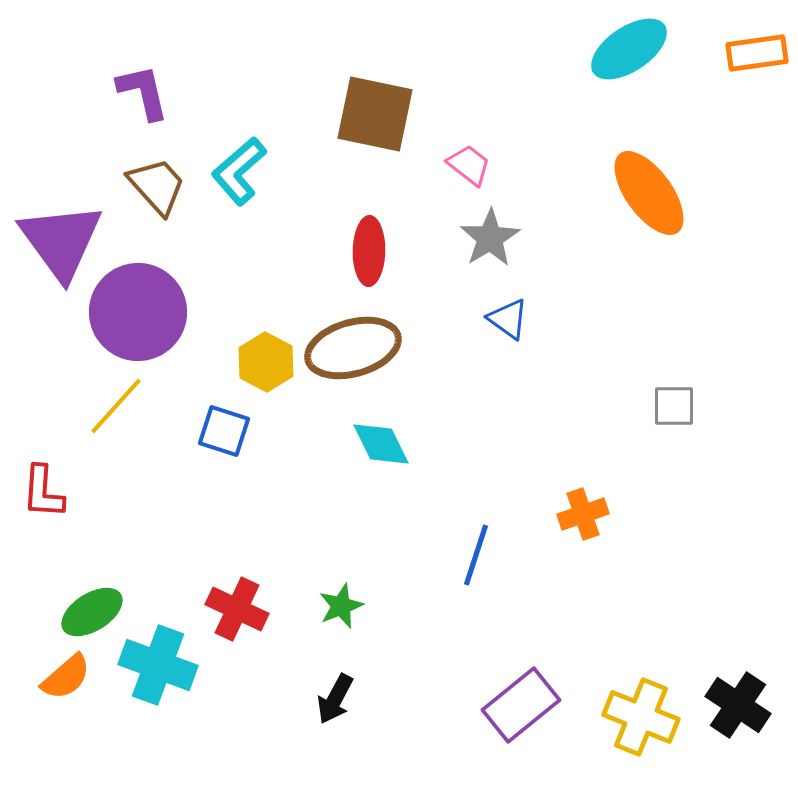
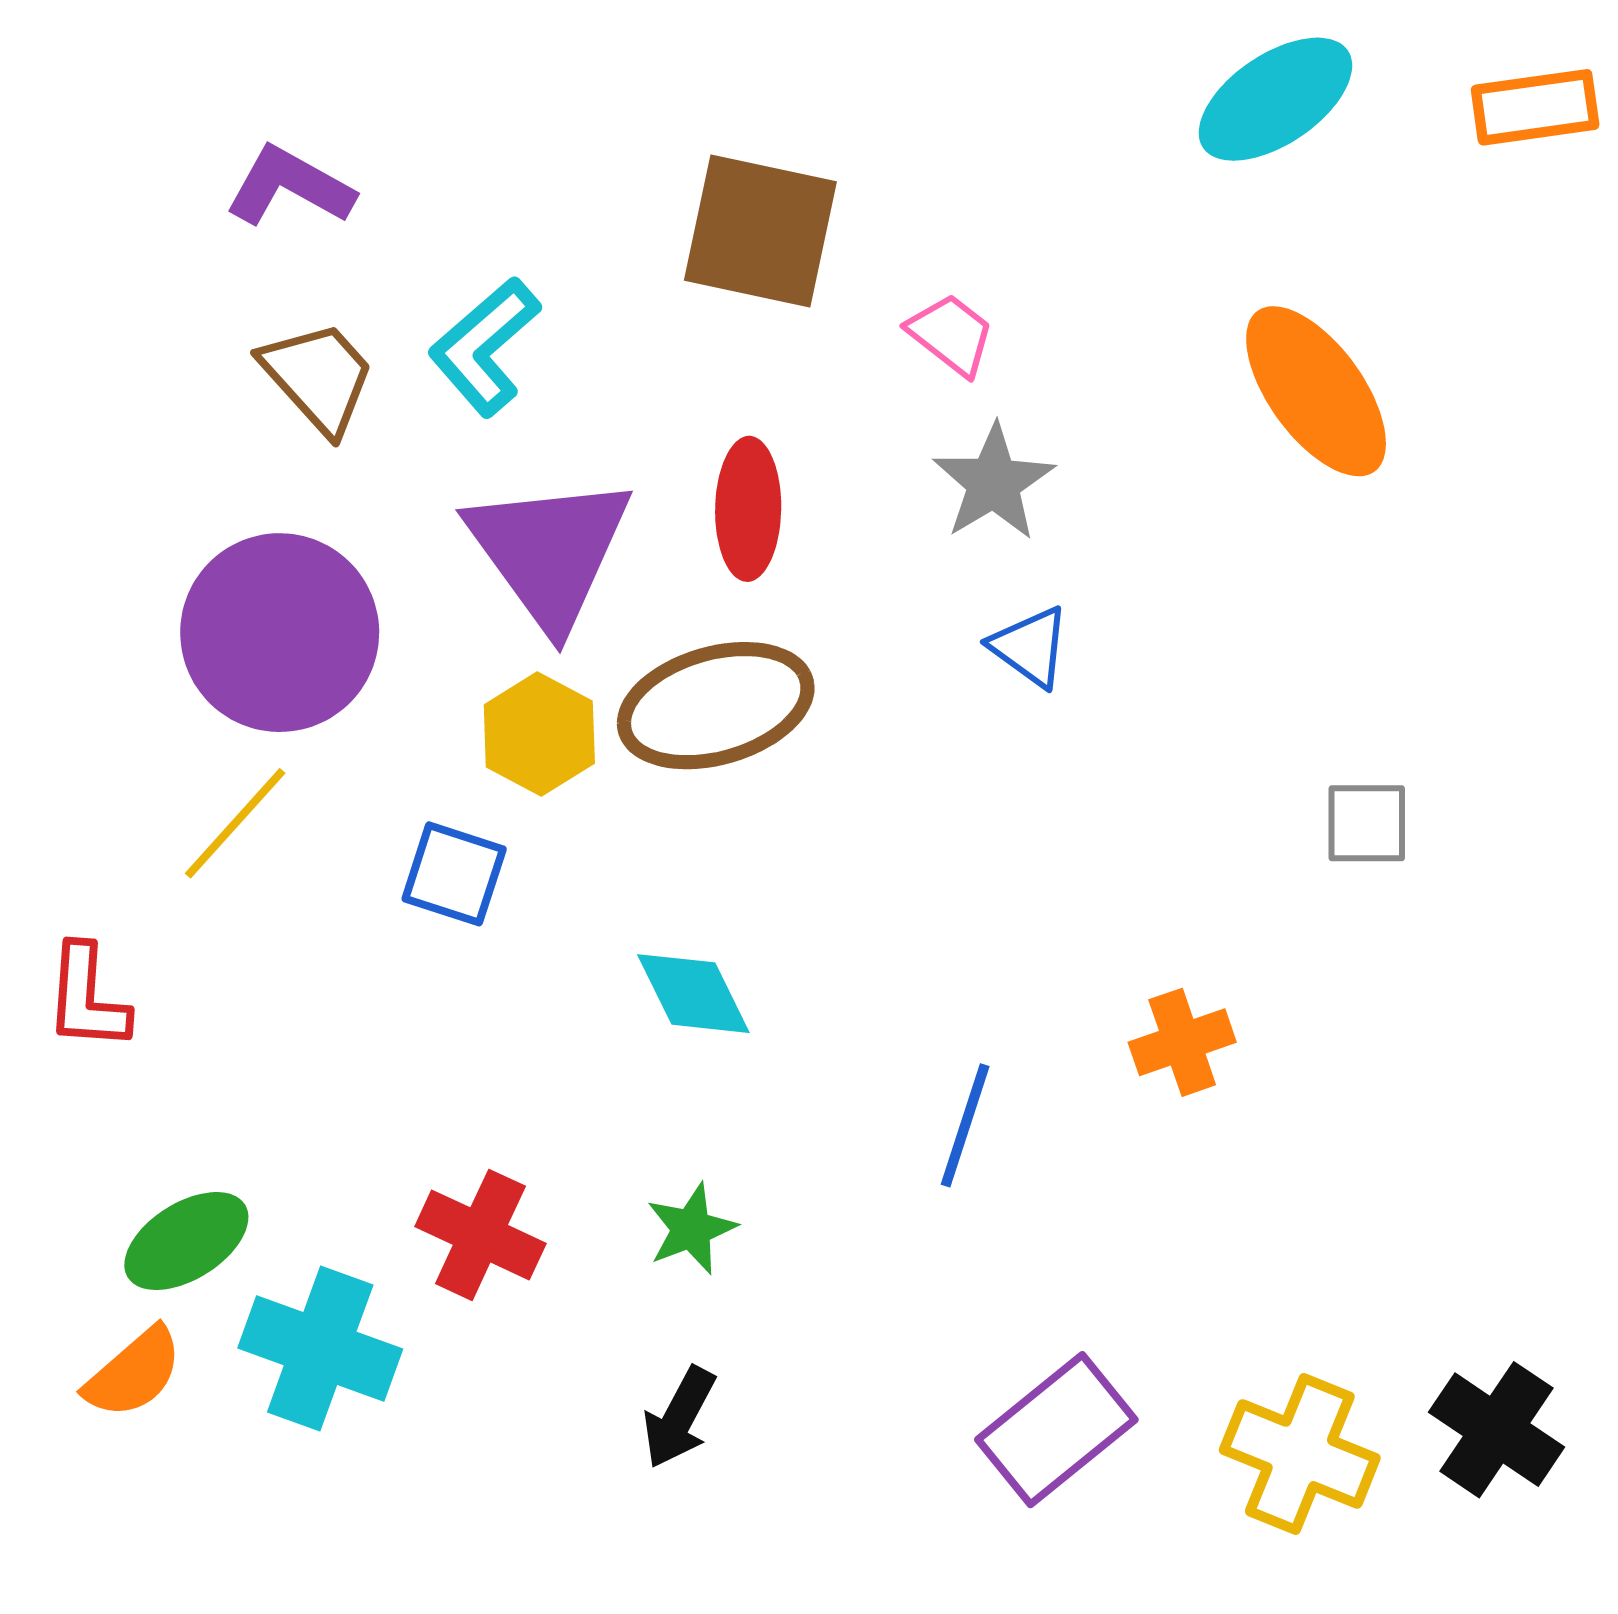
purple L-shape: (143, 92) -> (290, 186), turned -48
purple triangle: (61, 241) -> (549, 551), moved
cyan diamond: (381, 444) -> (693, 994), moved

